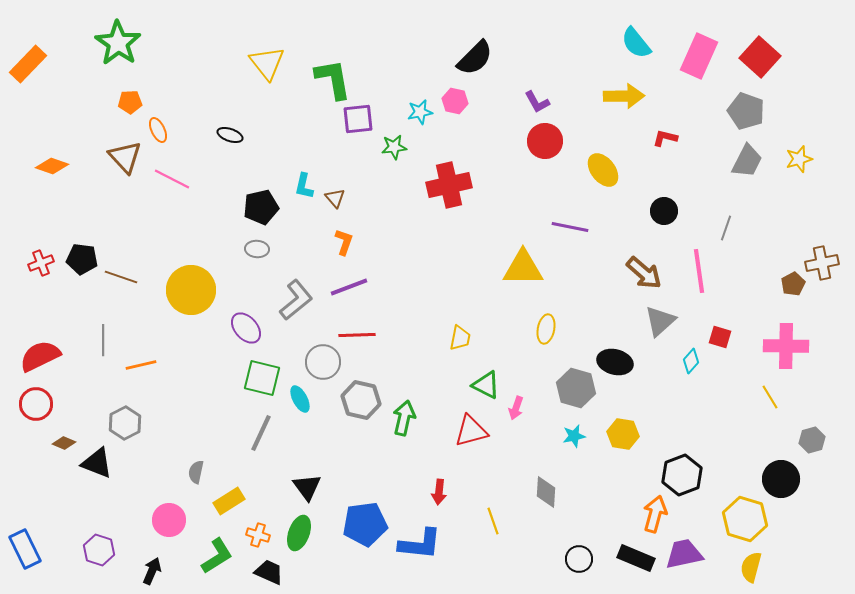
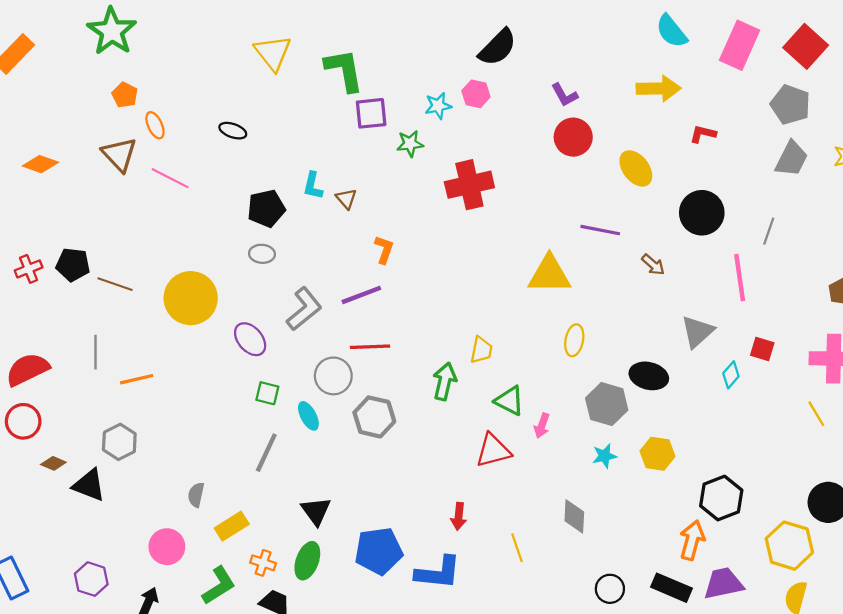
orange pentagon: (130, 102) -> (125, 95), turned 30
black circle: (664, 211) -> (702, 213), size x1.5
orange L-shape: (344, 242) -> (384, 249), moved
brown arrow: (644, 273) -> (653, 265), moved, size x0.6
green square: (262, 378) -> (267, 393), size x0.6
green arrow: (404, 418) -> (445, 381), moved

